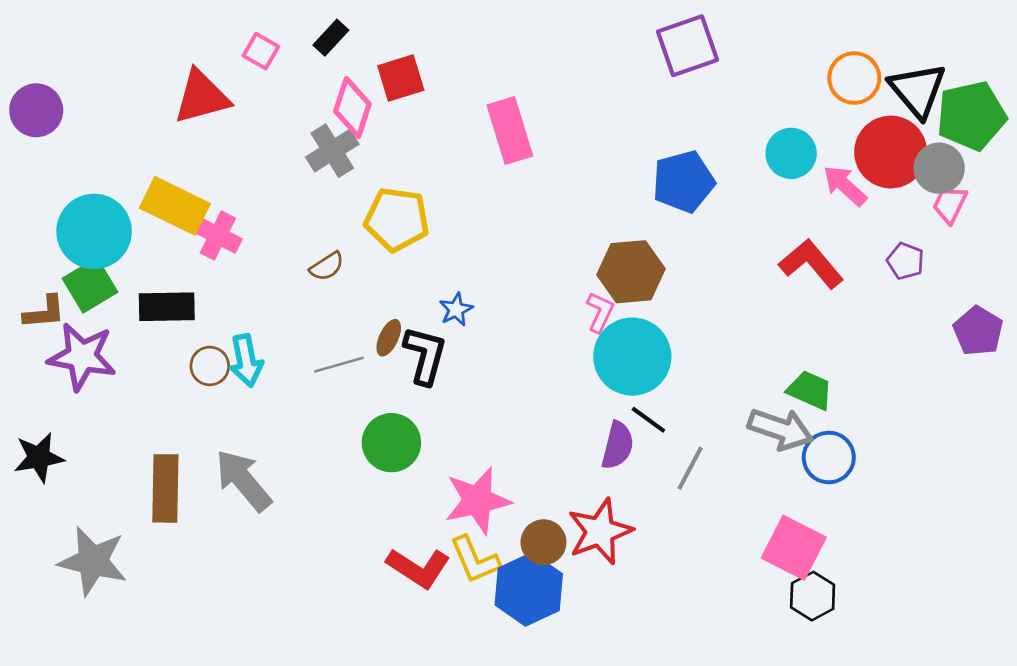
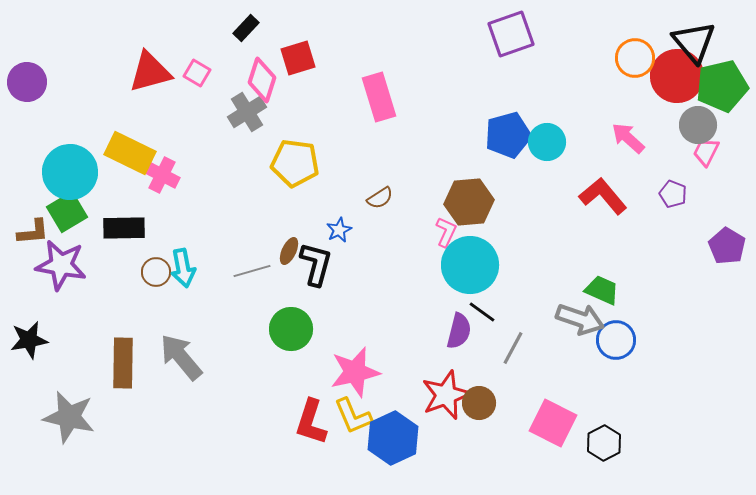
pink square: (261, 51) -> (197, 73), moved
black triangle: (918, 90) -> (694, 42), moved
red circle: (891, 152) -> (677, 76), moved
cyan circle: (791, 153) -> (547, 142), moved
brown semicircle: (327, 266) -> (380, 198), moved
brown circle: (543, 542) -> (479, 403), moved
pink square: (794, 548) -> (553, 423), moved
red L-shape: (418, 568) -> (311, 422), turned 75

